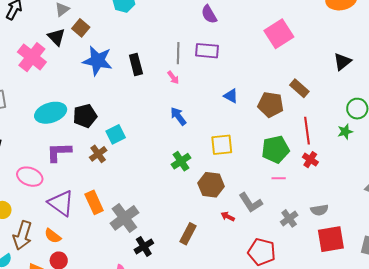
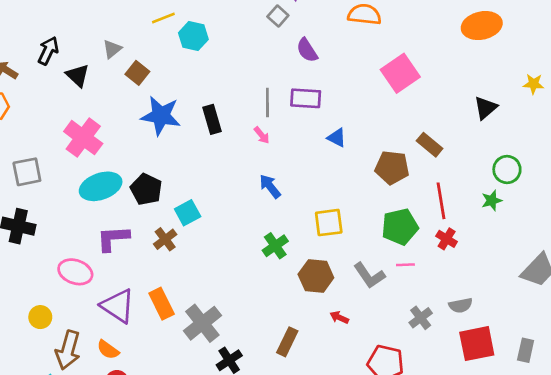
black triangle: (56, 37) -> (78, 75), moved
pink cross: (32, 57) -> (83, 138), moved
blue triangle: (231, 96) -> (337, 138), moved
black pentagon: (85, 116) -> (146, 189), turned -30
gray L-shape: (251, 203) -> (369, 275), moved

